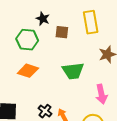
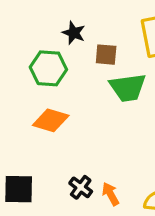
green trapezoid: (73, 71) -> (128, 88), moved

